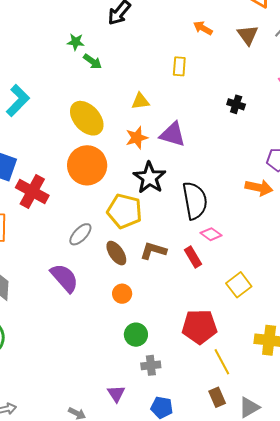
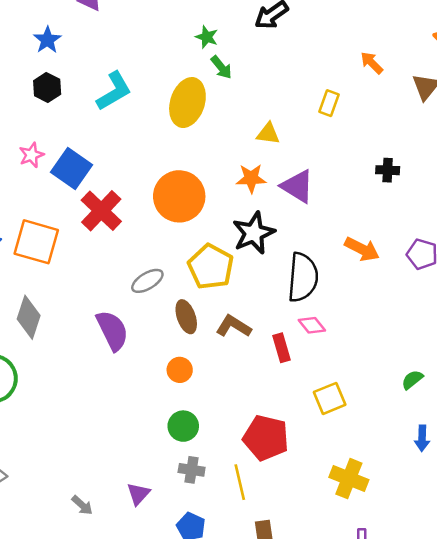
black cross: (236, 104) -> (388, 170), turned -30
yellow ellipse: (87, 118) -> (187, 103), moved, turned 45
orange arrow: (259, 188) -> (362, 249), moved
yellow line: (222, 362) -> (240, 482), moved

